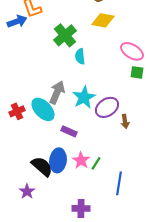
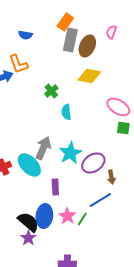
green cross: (65, 35) -> (51, 91), size x0.6
purple rectangle: (69, 131) -> (55, 187), turned 63
blue line: (119, 183) -> (100, 200), moved, turned 50
purple star: (27, 191) -> (28, 238), moved

